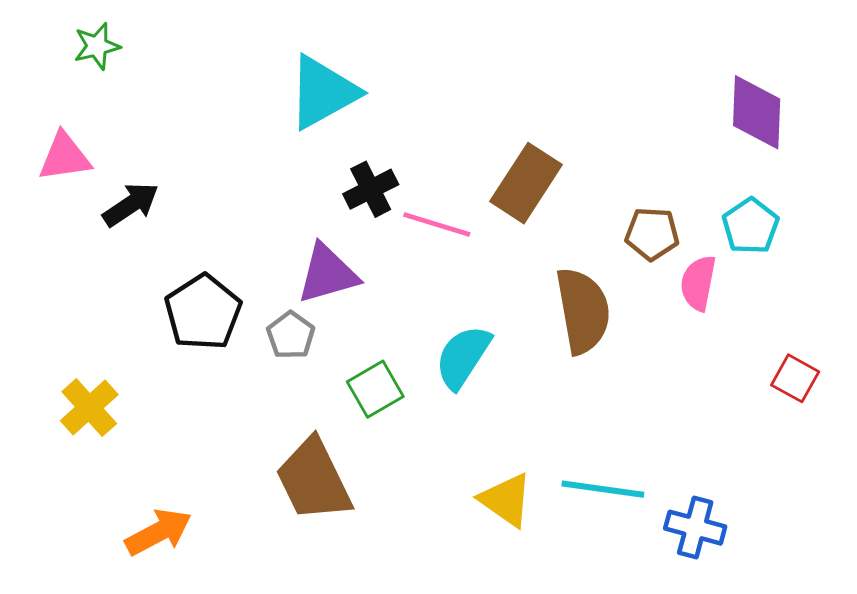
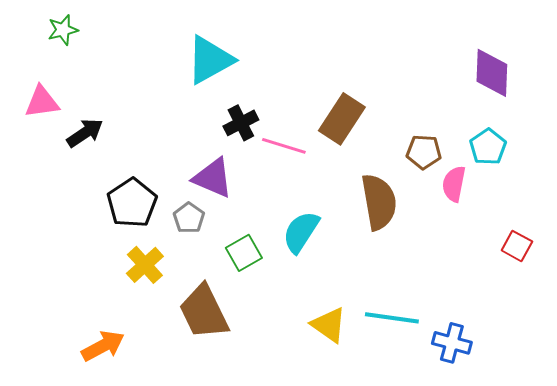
purple triangle: (328, 274) -> (213, 178), turned 39
yellow cross: (89, 408) -> (145, 265), moved

